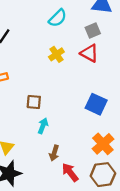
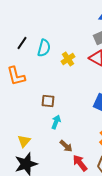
cyan semicircle: (58, 18) -> (44, 48), moved, turned -30
brown arrow: (54, 153) -> (66, 146), turned -64

